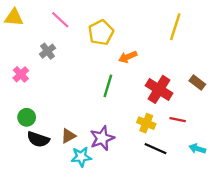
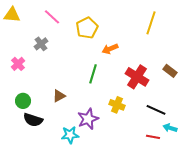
red line: (178, 120) -> (153, 137), moved
yellow cross: (146, 123) -> (117, 105), moved
brown triangle: (68, 136) -> (59, 96), moved
black line: (156, 149) -> (156, 110), moved

